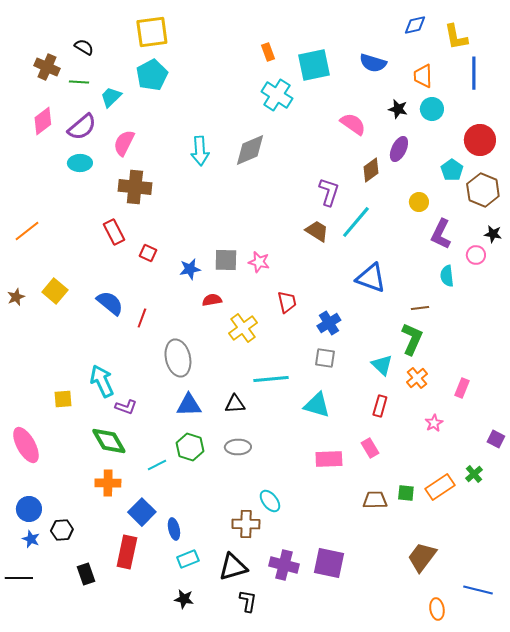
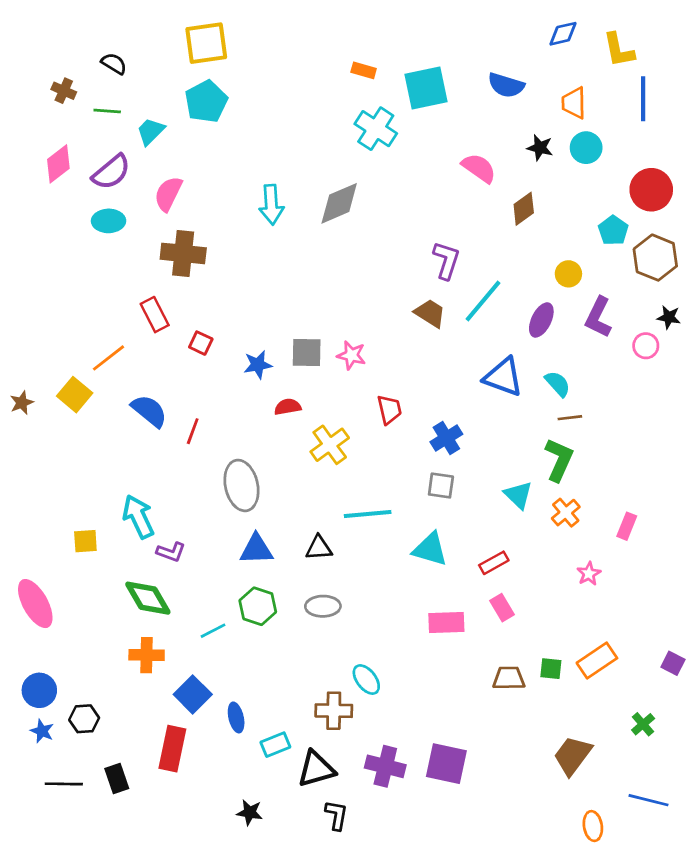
orange rectangle: (268, 52) -> (364, 70), turned -54
brown cross: (47, 67) -> (64, 91), size x0.7
purple ellipse: (399, 149) -> (541, 320), moved
brown diamond: (371, 170) -> (524, 209), moved
orange line: (27, 231) -> (109, 358), moved
cyan semicircle: (447, 276) -> (558, 384), moved, turned 145
red rectangle: (380, 406) -> (494, 563), moved, turned 45
purple square: (496, 439) -> (673, 663), moved
green cross: (474, 474) -> (643, 724), moved
cyan rectangle: (188, 559) -> (275, 745), moved
black line: (19, 578) -> (64, 784), moved

